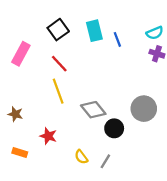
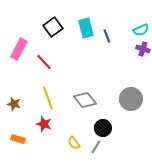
red line: (59, 64) -> (44, 62), moved
yellow line: (58, 91) -> (48, 98), moved
black circle: (114, 128) -> (103, 128), moved

